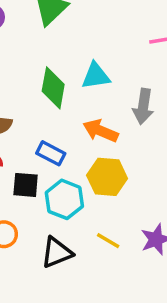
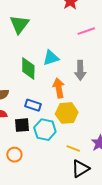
orange arrow: (100, 131) -> (59, 88), turned 66
black triangle: (57, 252) -> (80, 169), moved

